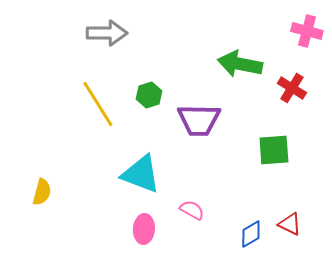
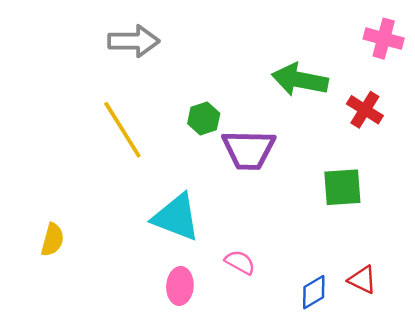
green hexagon: (149, 95) -> (204, 119), moved

